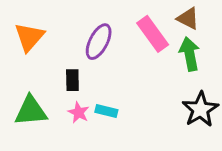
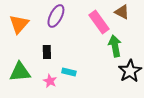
purple ellipse: (99, 42) -> (56, 16), moved
green arrow: (190, 54) -> (115, 46), moved
pink star: (79, 112) -> (50, 81), moved

